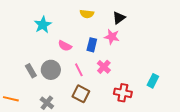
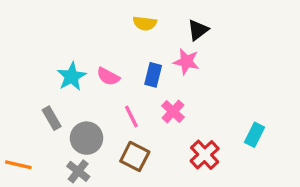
cyan star: (43, 25) -> (72, 77), moved
gray circle: (51, 70) -> (87, 138), moved
red cross: (123, 93) -> (205, 155), turned 36

